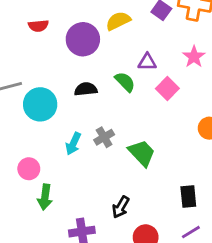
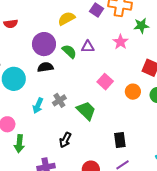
purple circle: (83, 39) -> (44, 44), moved
green semicircle: (125, 82) -> (69, 51), moved
pink square: (167, 88) -> (105, 82), moved
black arrow: (121, 207) -> (65, 140), moved

